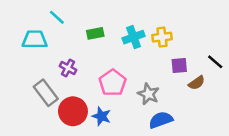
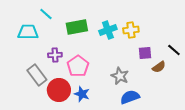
green rectangle: (95, 33) -> (77, 27), size x1.5
purple cross: (68, 68) -> (55, 55), turned -32
pink pentagon: (113, 83) -> (78, 66), moved

